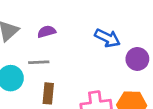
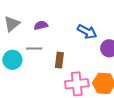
brown rectangle: (48, 93) -> (59, 60), moved

